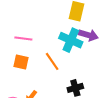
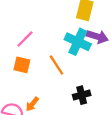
pink line: (23, 39) -> (25, 39), turned -54

